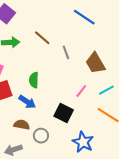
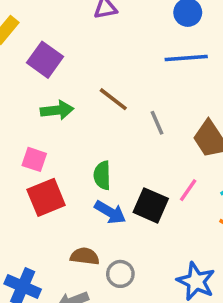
blue line: (84, 17) -> (186, 58), turned -35
blue arrow: (27, 102) -> (110, 212), moved
black square: (64, 113) -> (151, 205), moved

